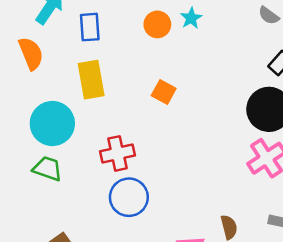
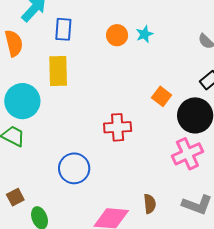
orange square: (164, 92) -> (162, 96), moved
red cross: (118, 153) -> (118, 127), moved

